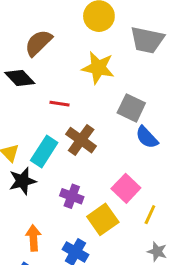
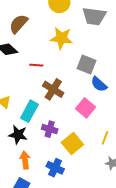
cyan rectangle: (44, 152) -> (29, 111), moved
black star: (22, 181) -> (18, 135), moved, turned 30
pink square: (126, 188) -> (85, 108), moved

